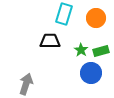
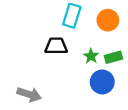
gray arrow: (26, 84) -> (29, 94), turned 90

